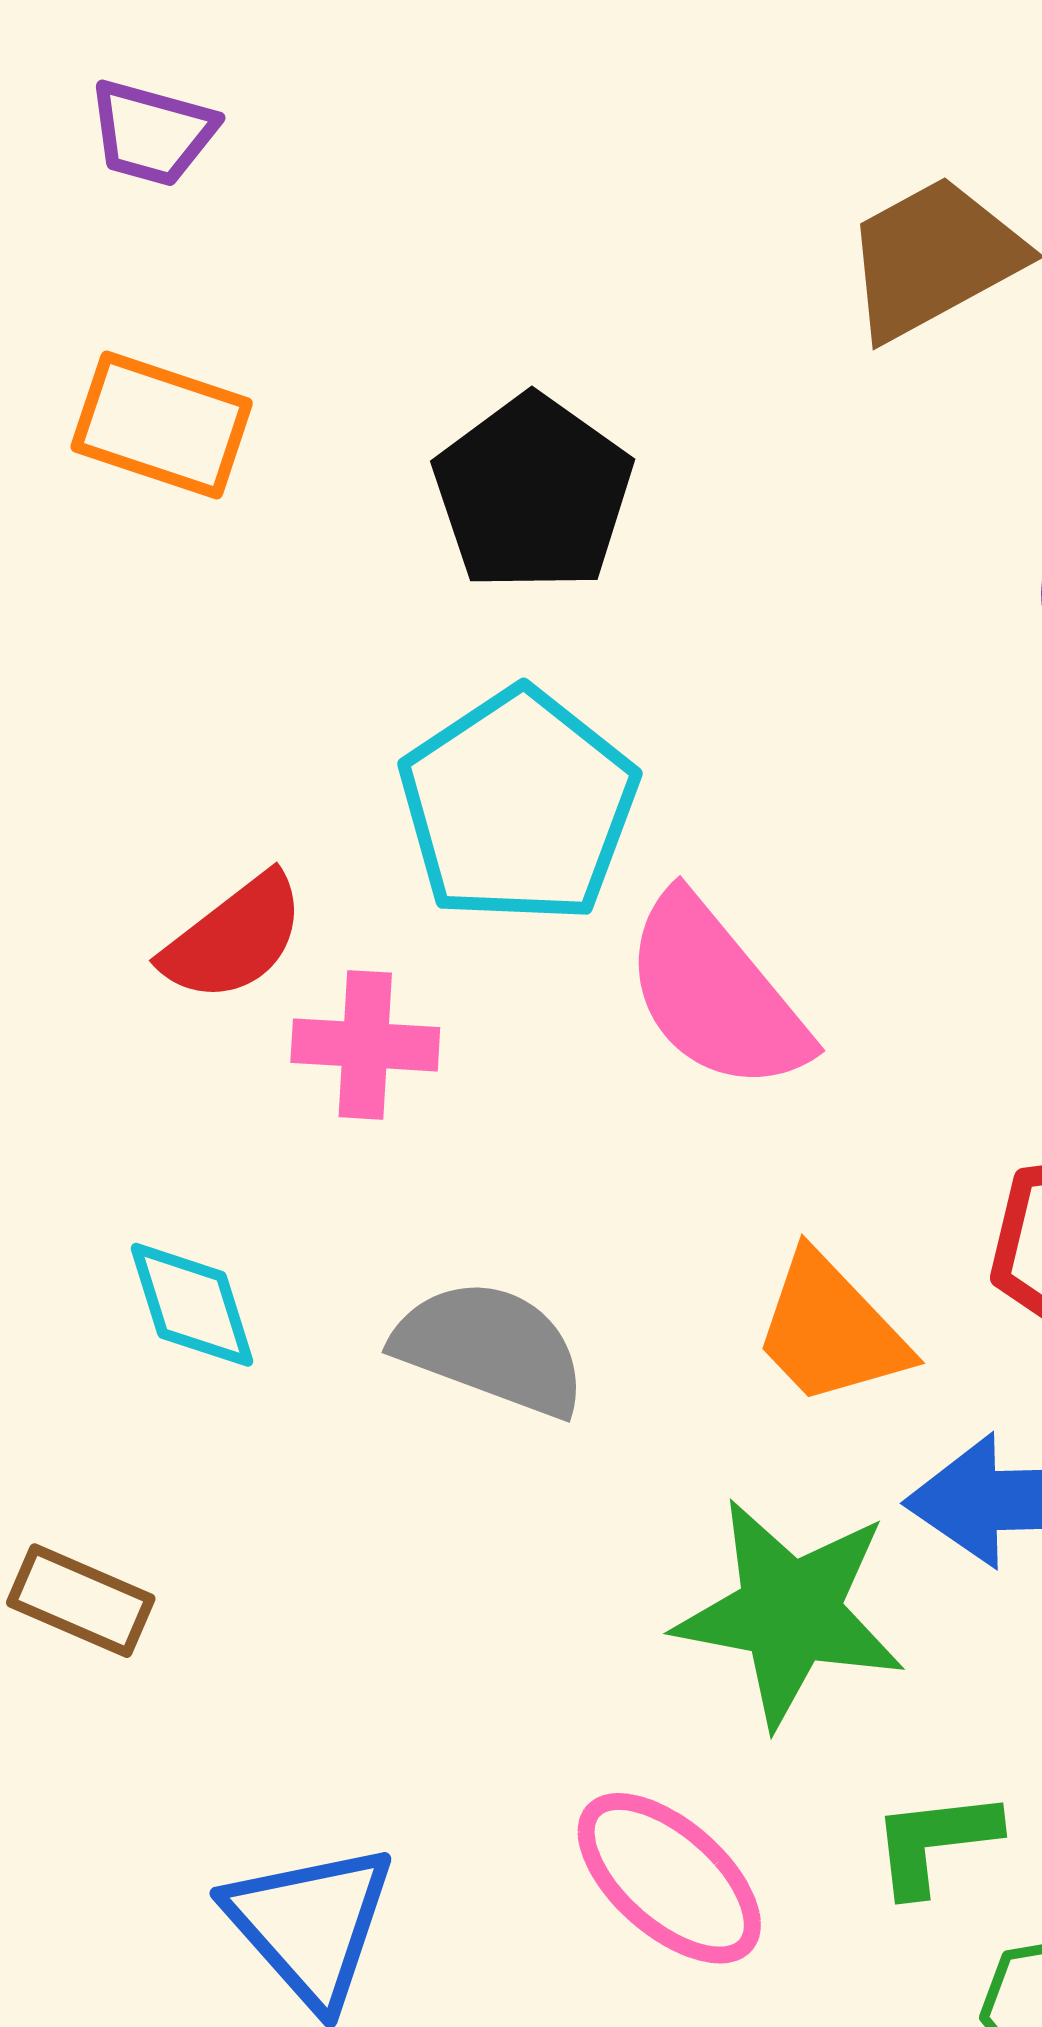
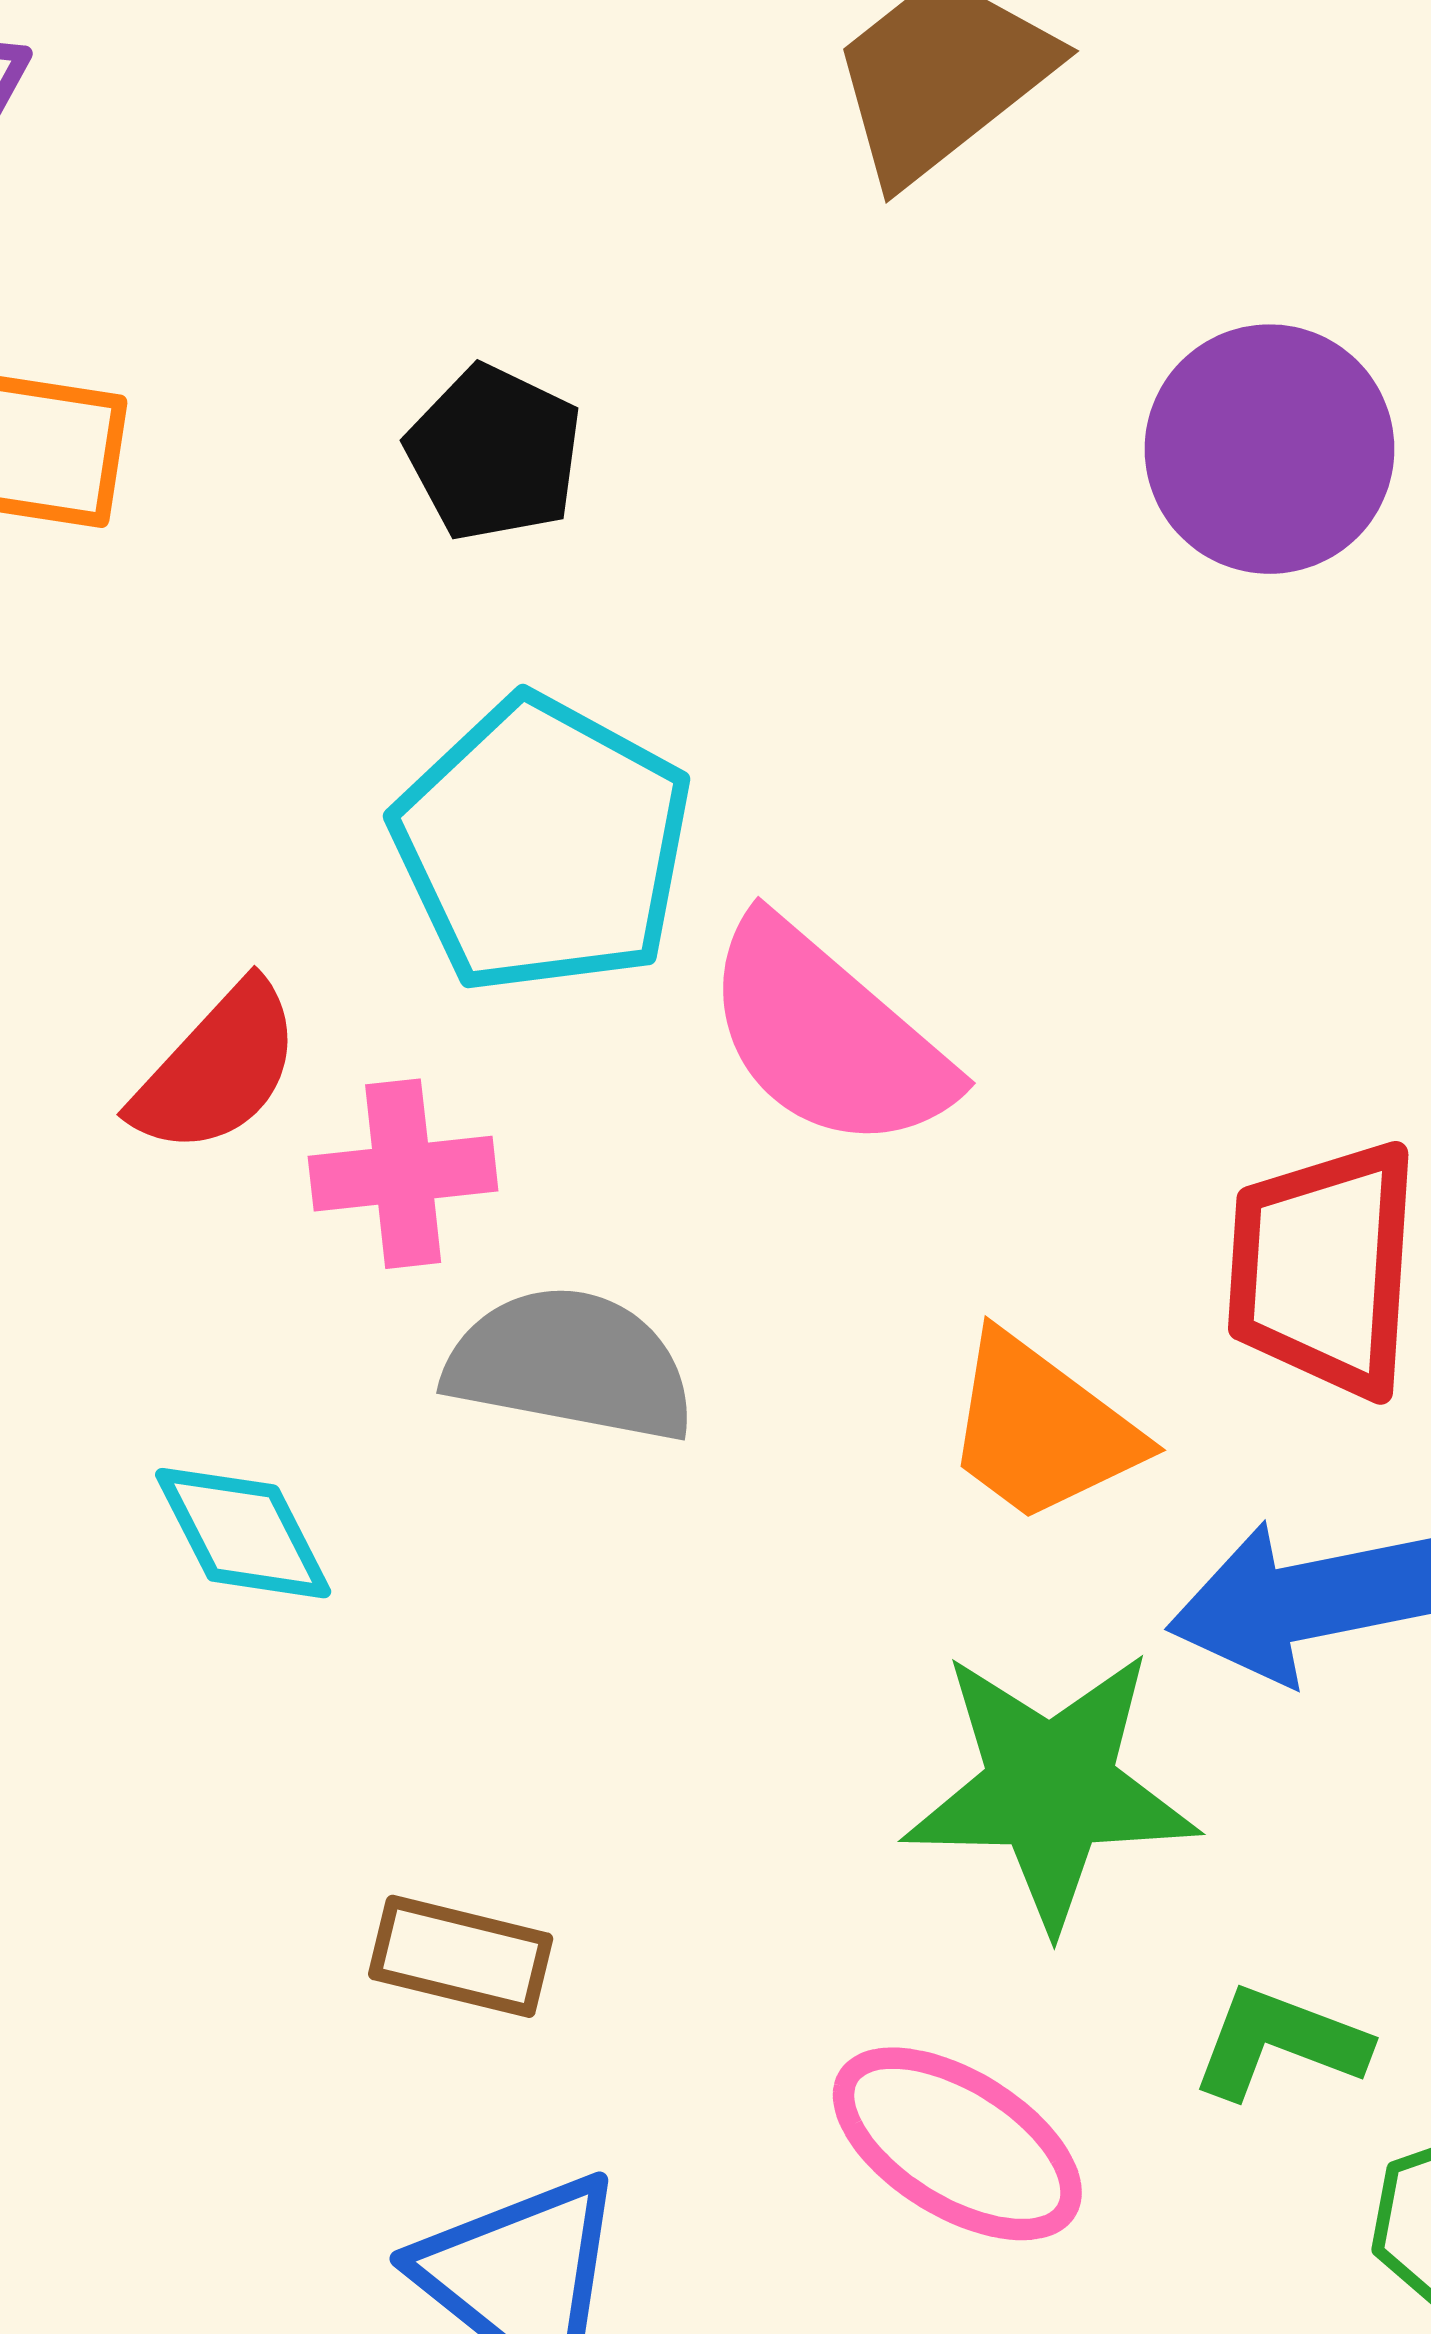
black pentagon: (533, 493) -> (494, 453), size x0.7
gray semicircle: (490, 1348) -> (570, 1364), moved
brown rectangle: (81, 1601) -> (461, 1956), moved
green L-shape: (935, 1842) -> (1279, 2043), turned 37

